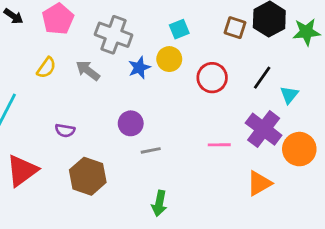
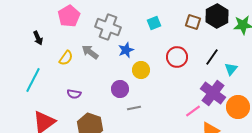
black arrow: (14, 16) -> (38, 38), moved, turned 32
yellow circle: (169, 59) -> (141, 70), moved
yellow semicircle: (46, 68) -> (66, 58), moved
pink line: (219, 145) -> (193, 111), moved, turned -35

